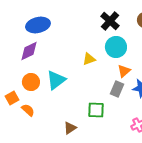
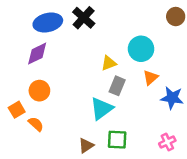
black cross: (110, 21) -> (84, 18), moved
cyan triangle: (56, 80) -> (102, 109), moved
gray rectangle: (117, 89) -> (117, 86), moved
green square: (96, 110) -> (117, 140), moved

